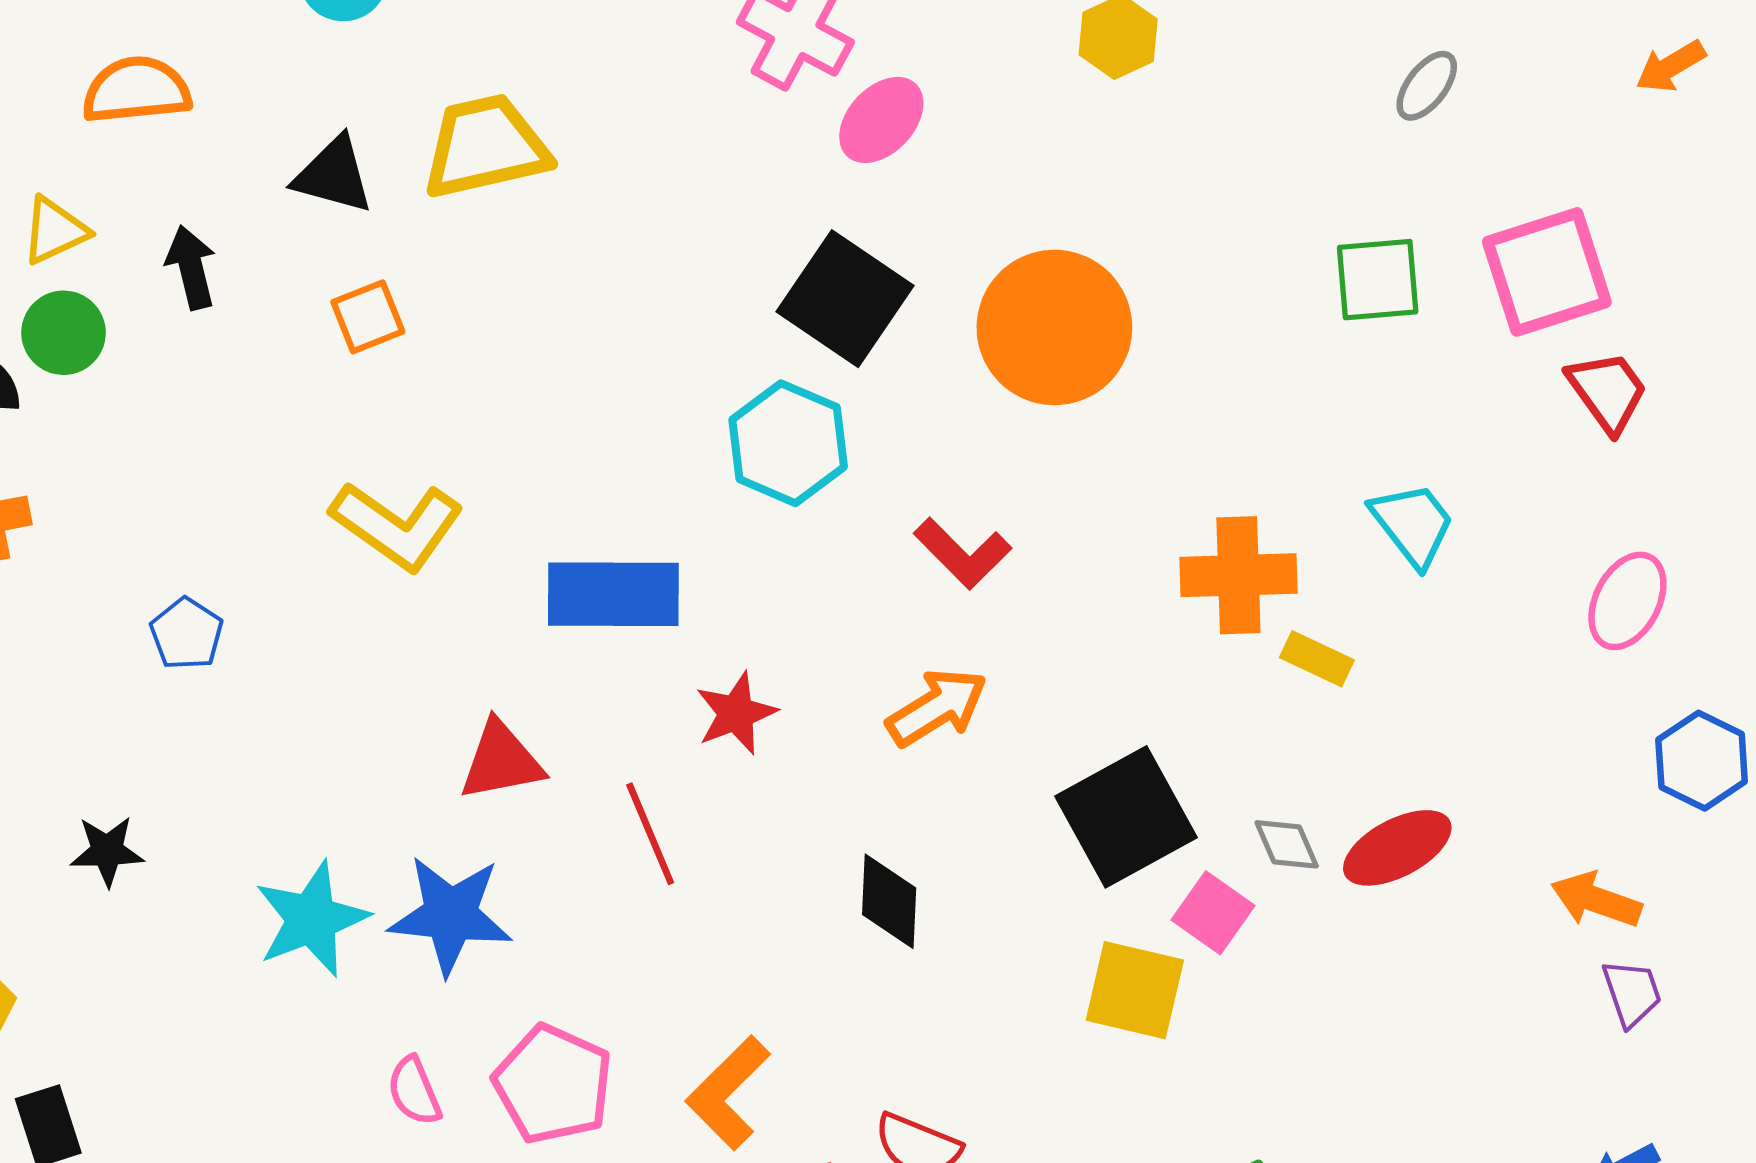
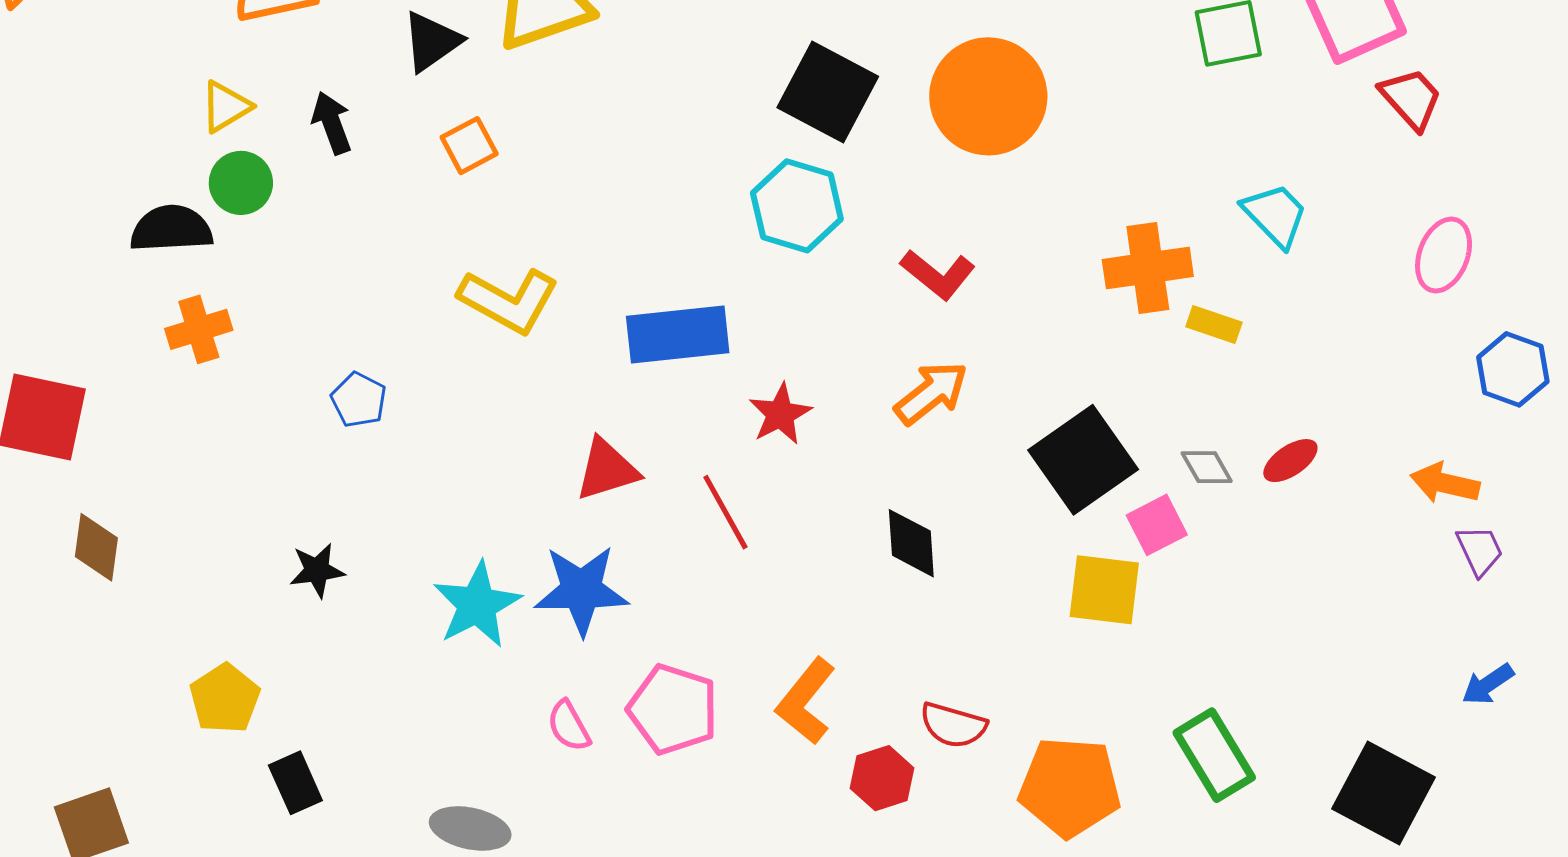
black triangle: (334, 175) -> (432, 41), turned -44
red ellipse: (1397, 848) -> (1290, 461), size x0.7
pink square: (1213, 913) -> (1157, 525), turned 34

